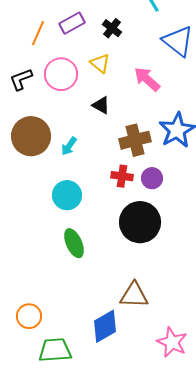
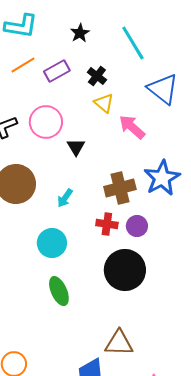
orange line: (38, 33) -> (23, 65), moved, turned 35
yellow triangle: (100, 63) -> (104, 103), moved
black triangle: (101, 105) -> (76, 147), moved, turned 30
cyan arrow: (69, 146) -> (65, 198), moved

